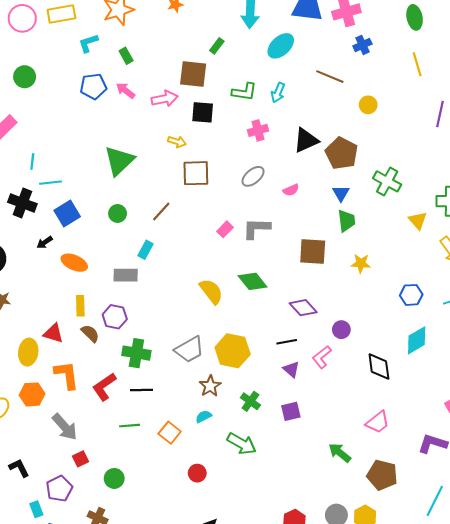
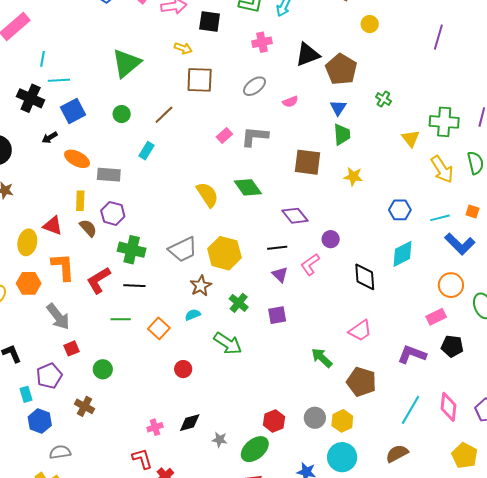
green cross: (387, 181) -> (383, 99), size x0.6
gray rectangle: (126, 275) -> (109, 175), moved

